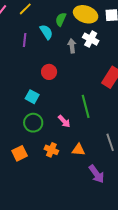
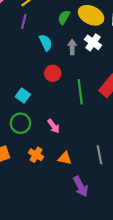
cyan semicircle: (46, 32) -> (46, 43), moved
purple line: (25, 40) -> (24, 21), moved
red circle: (49, 72) -> (53, 73), moved
green line: (86, 106) -> (80, 92), moved

